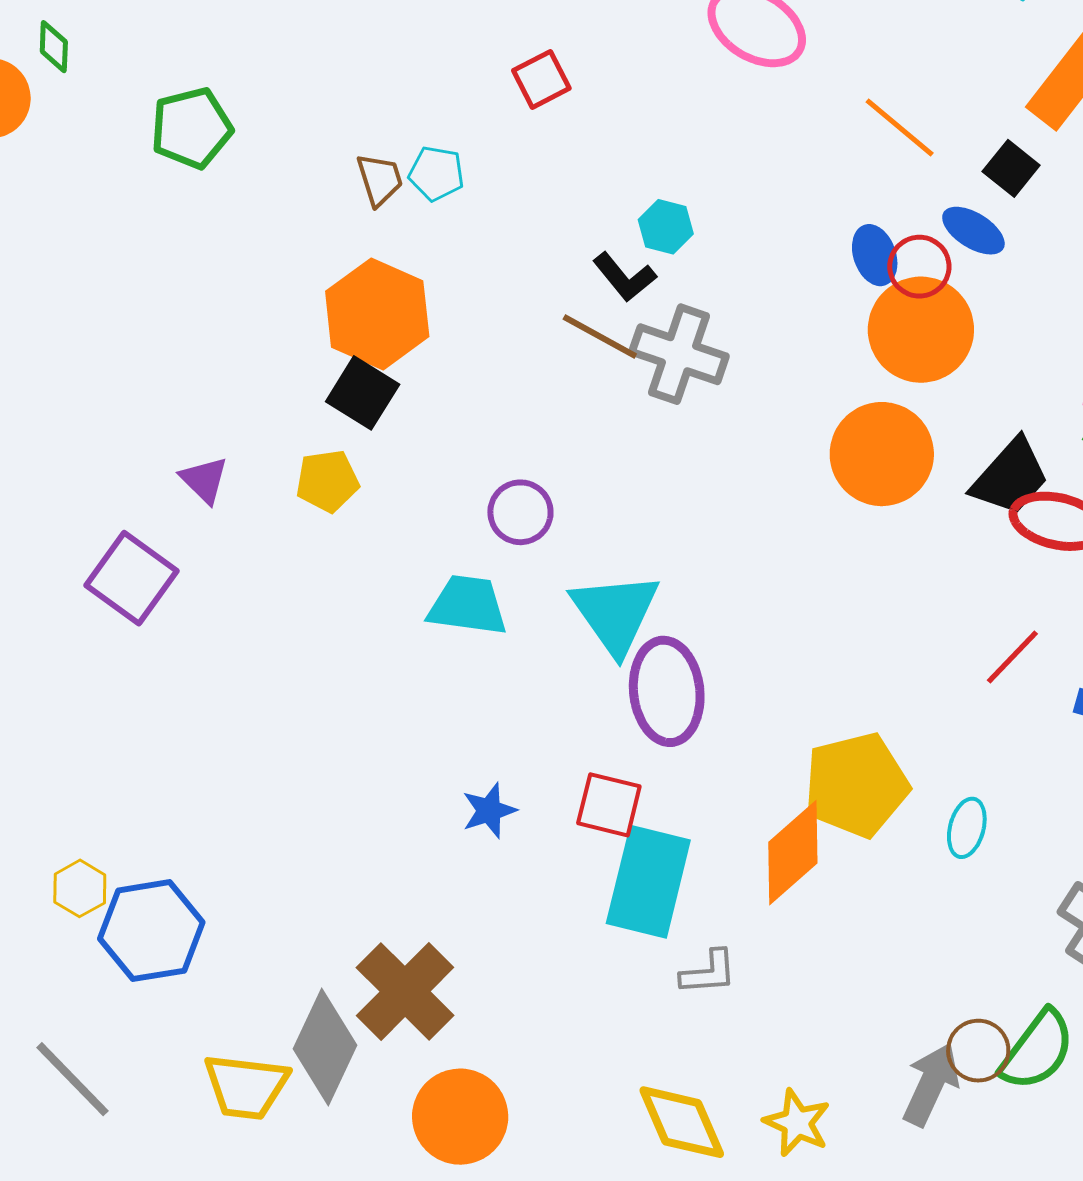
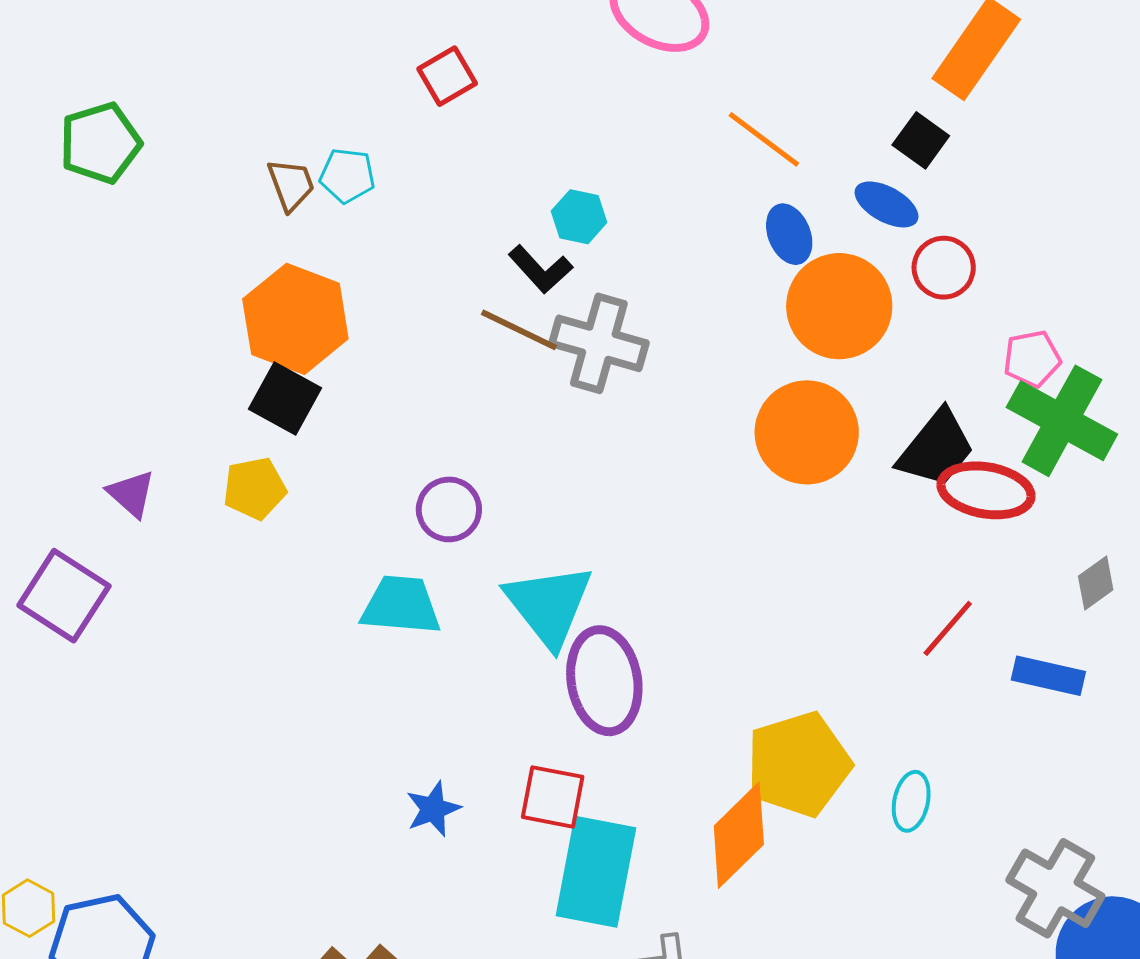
orange line: (900, 128) -> (764, 139), moved
red circle: (919, 267) -> (944, 268), moved

